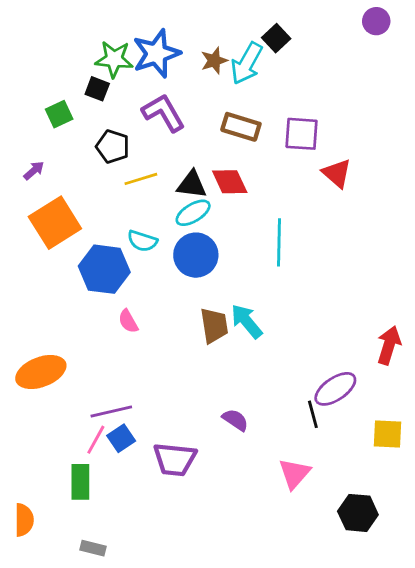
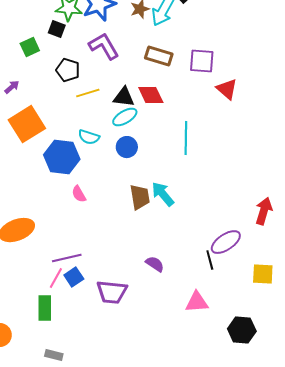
blue circle: (196, 255) -> (127, 147), size x0.7
pink triangle: (294, 473) -> (197, 302), turned 45

